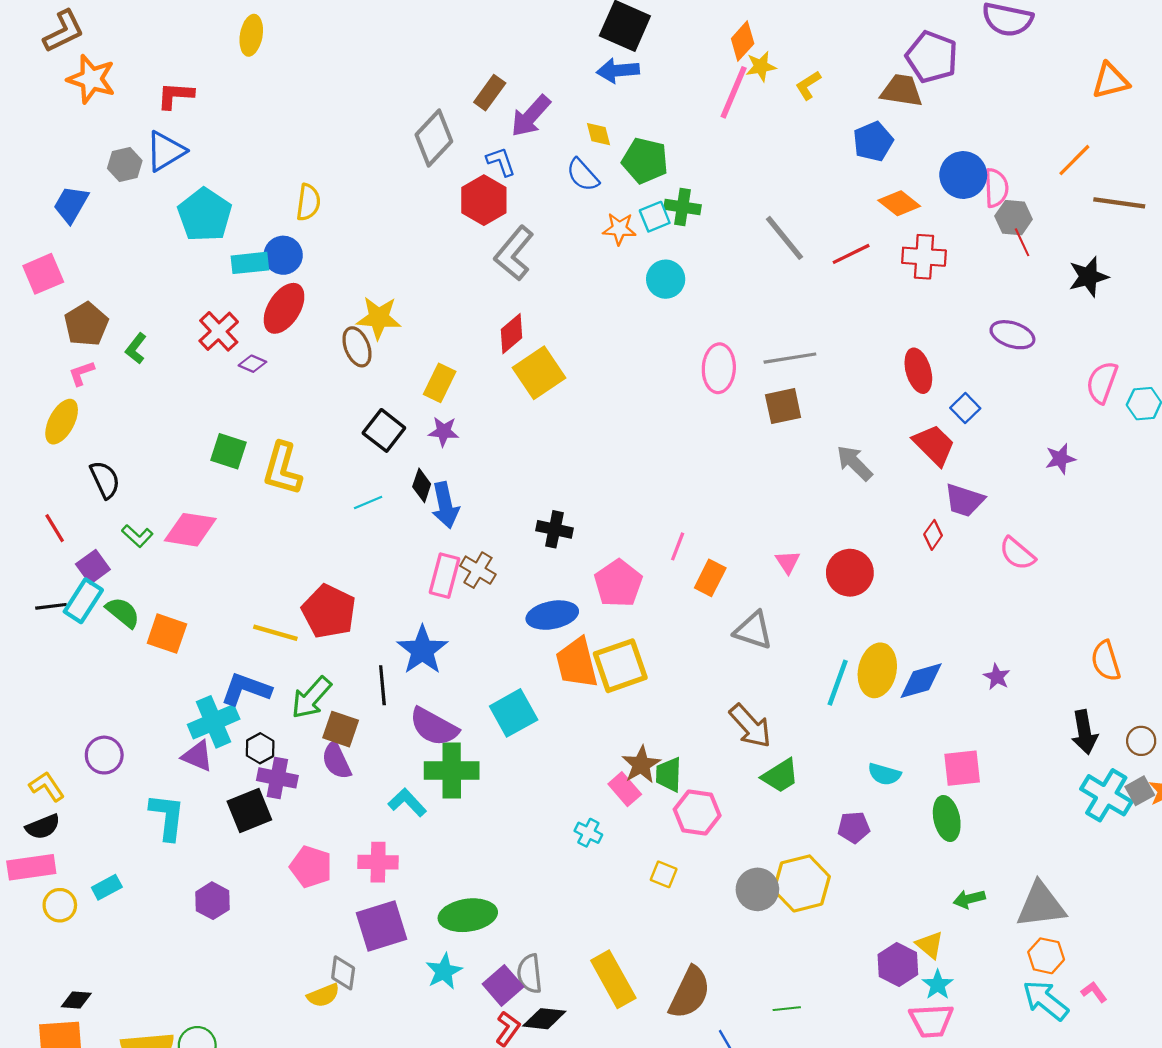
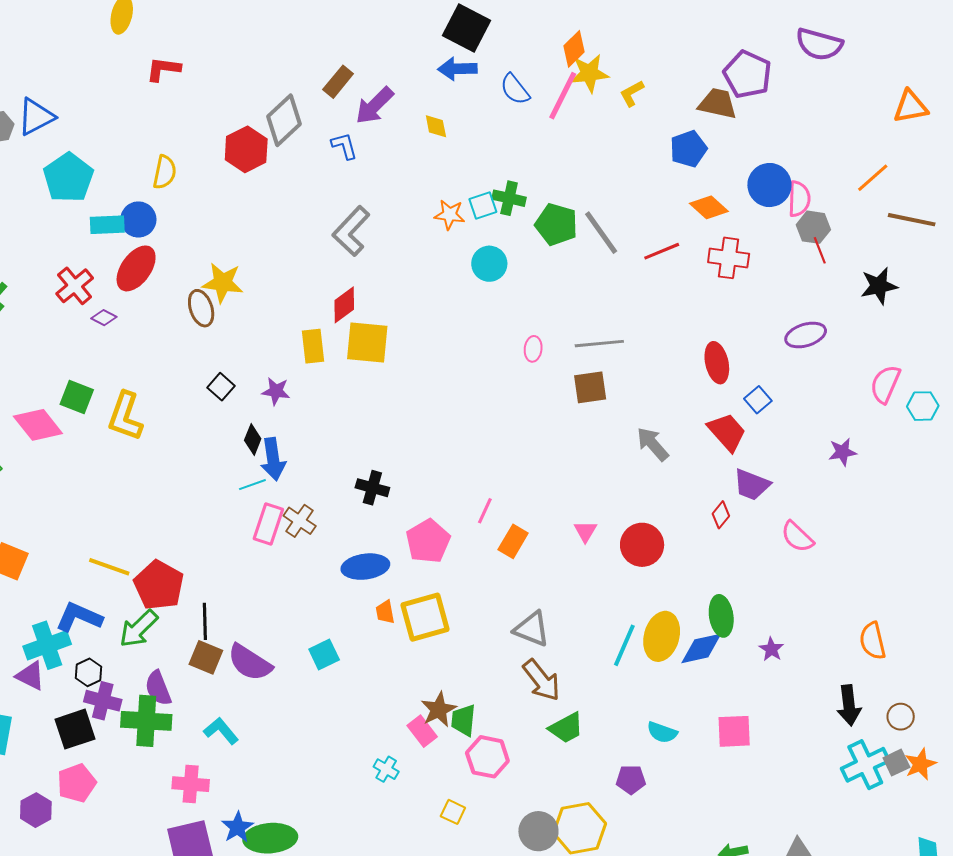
yellow star: (761, 66) -> (589, 73), size x1.4
red L-shape: (175, 95) -> (163, 69), moved
green pentagon: (645, 161) -> (556, 224), moved
blue semicircle: (583, 175) -> (515, 89), moved
red hexagon: (484, 200) -> (246, 149), moved
purple ellipse: (1012, 335) -> (806, 335), turned -39
pink ellipse: (719, 368) -> (533, 349), size x0.6
yellow square: (539, 373) -> (367, 343), turned 36
yellow rectangle: (440, 383) -> (313, 346), moved, turned -36
black square: (384, 430) -> (221, 387), size x0.7
cyan line: (368, 503) -> (252, 485), moved
pink diamond: (190, 530) -> (38, 425), moved, turned 39
red pentagon: (329, 611) -> (159, 585), moved
gray triangle: (753, 630) -> (532, 629), moved
blue star: (422, 650) -> (237, 827), moved, size x0.7
orange trapezoid: (577, 663) -> (385, 612), size x0.5
cyan square: (514, 713) -> (324, 655), size x0.7
brown square: (341, 729) -> (206, 657), moved
green cross: (452, 771) -> (146, 721), moved
cyan cross: (1106, 795) -> (865, 765), turned 30
green ellipse: (947, 818) -> (721, 616), moved
pink pentagon: (311, 867) -> (77, 783), moved, turned 30

